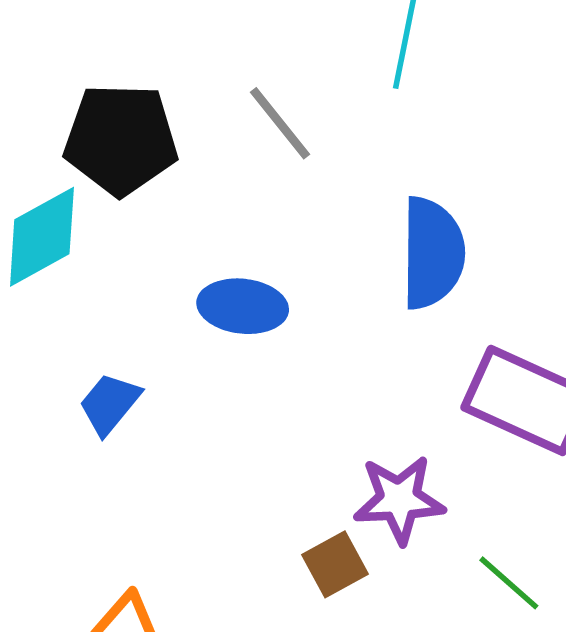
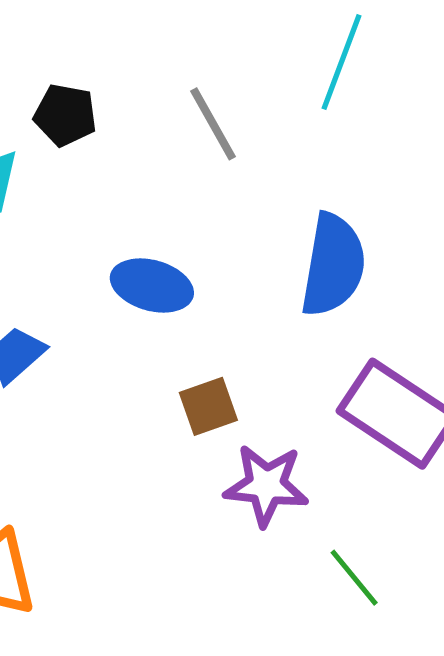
black pentagon: (121, 139) -> (65, 115), size x0.6
brown square: (335, 564) -> (208, 406), moved

